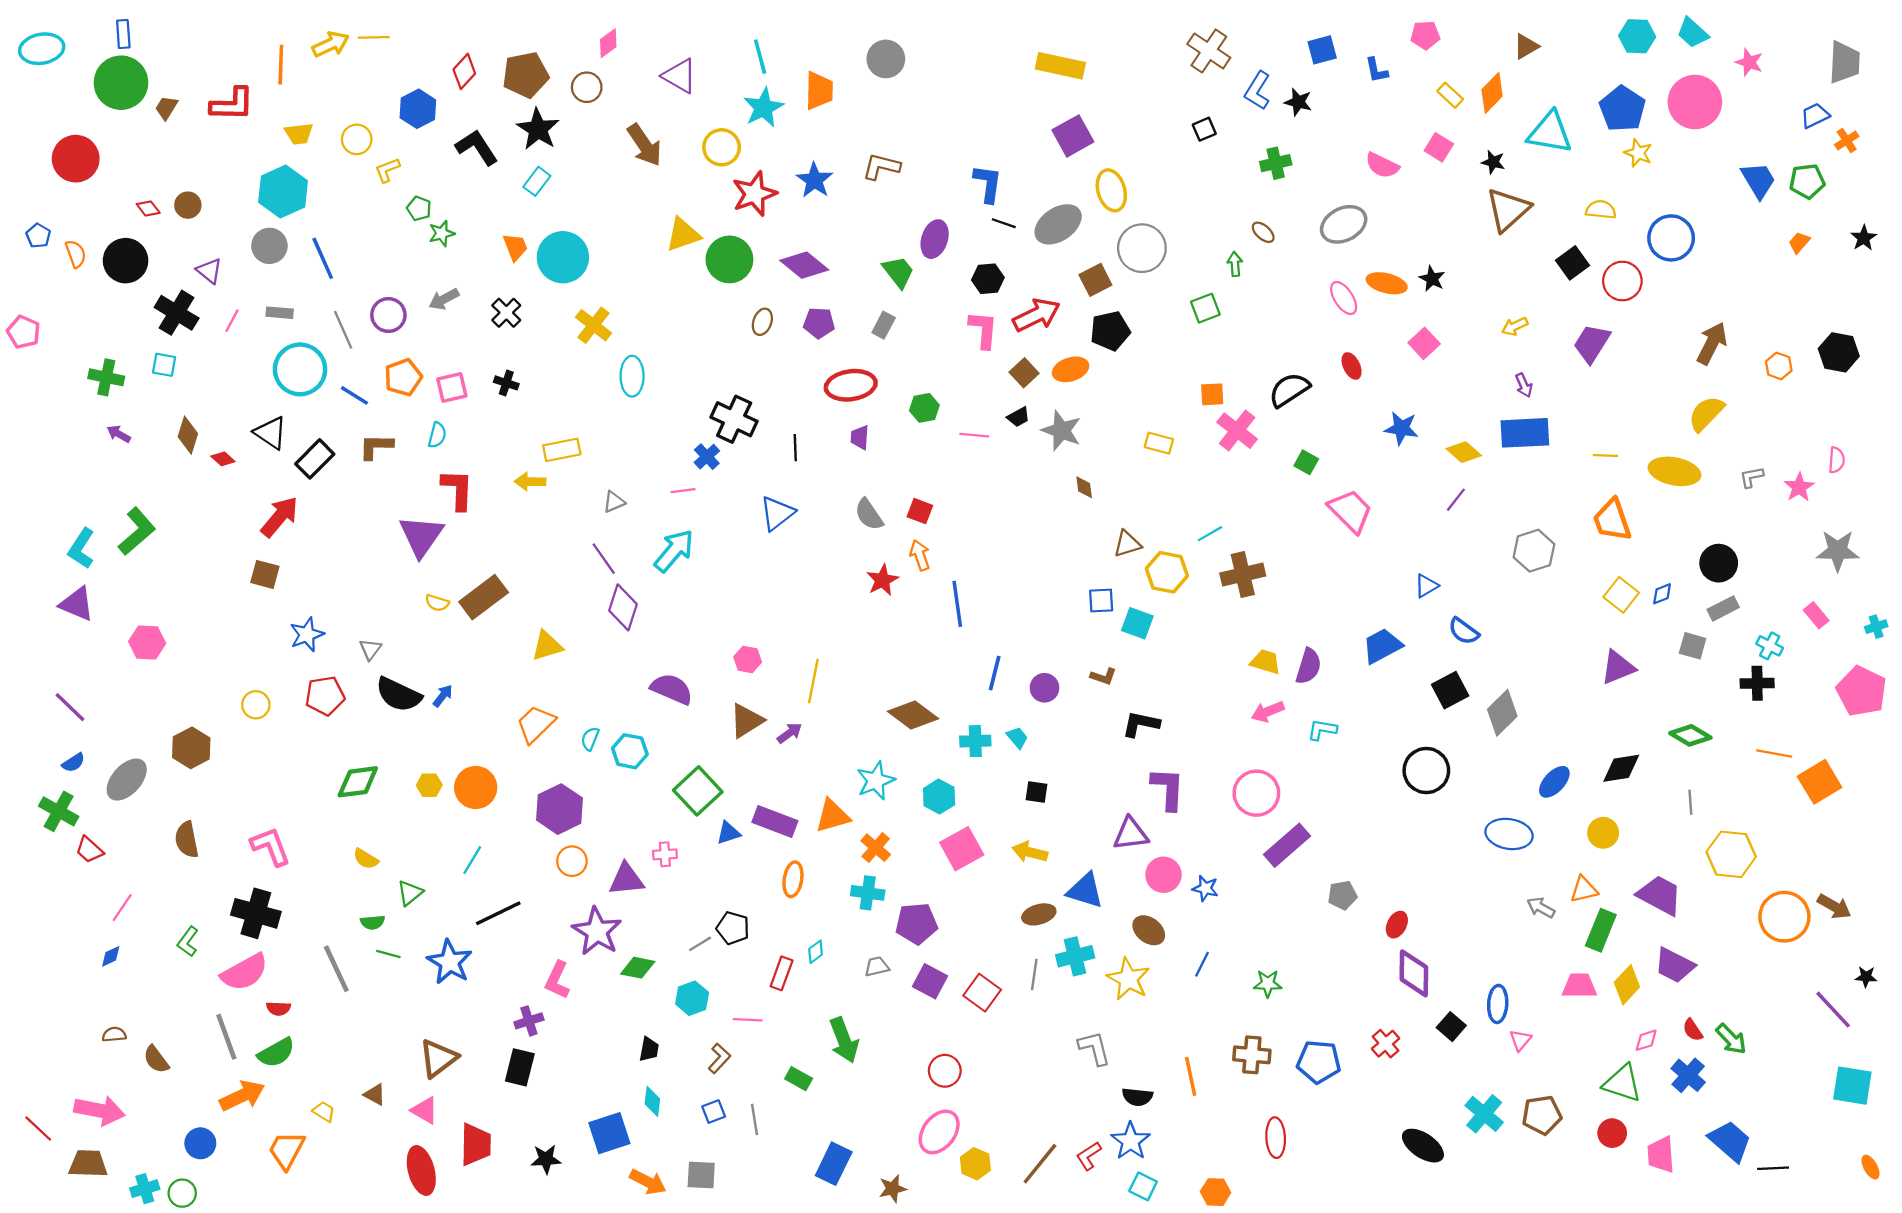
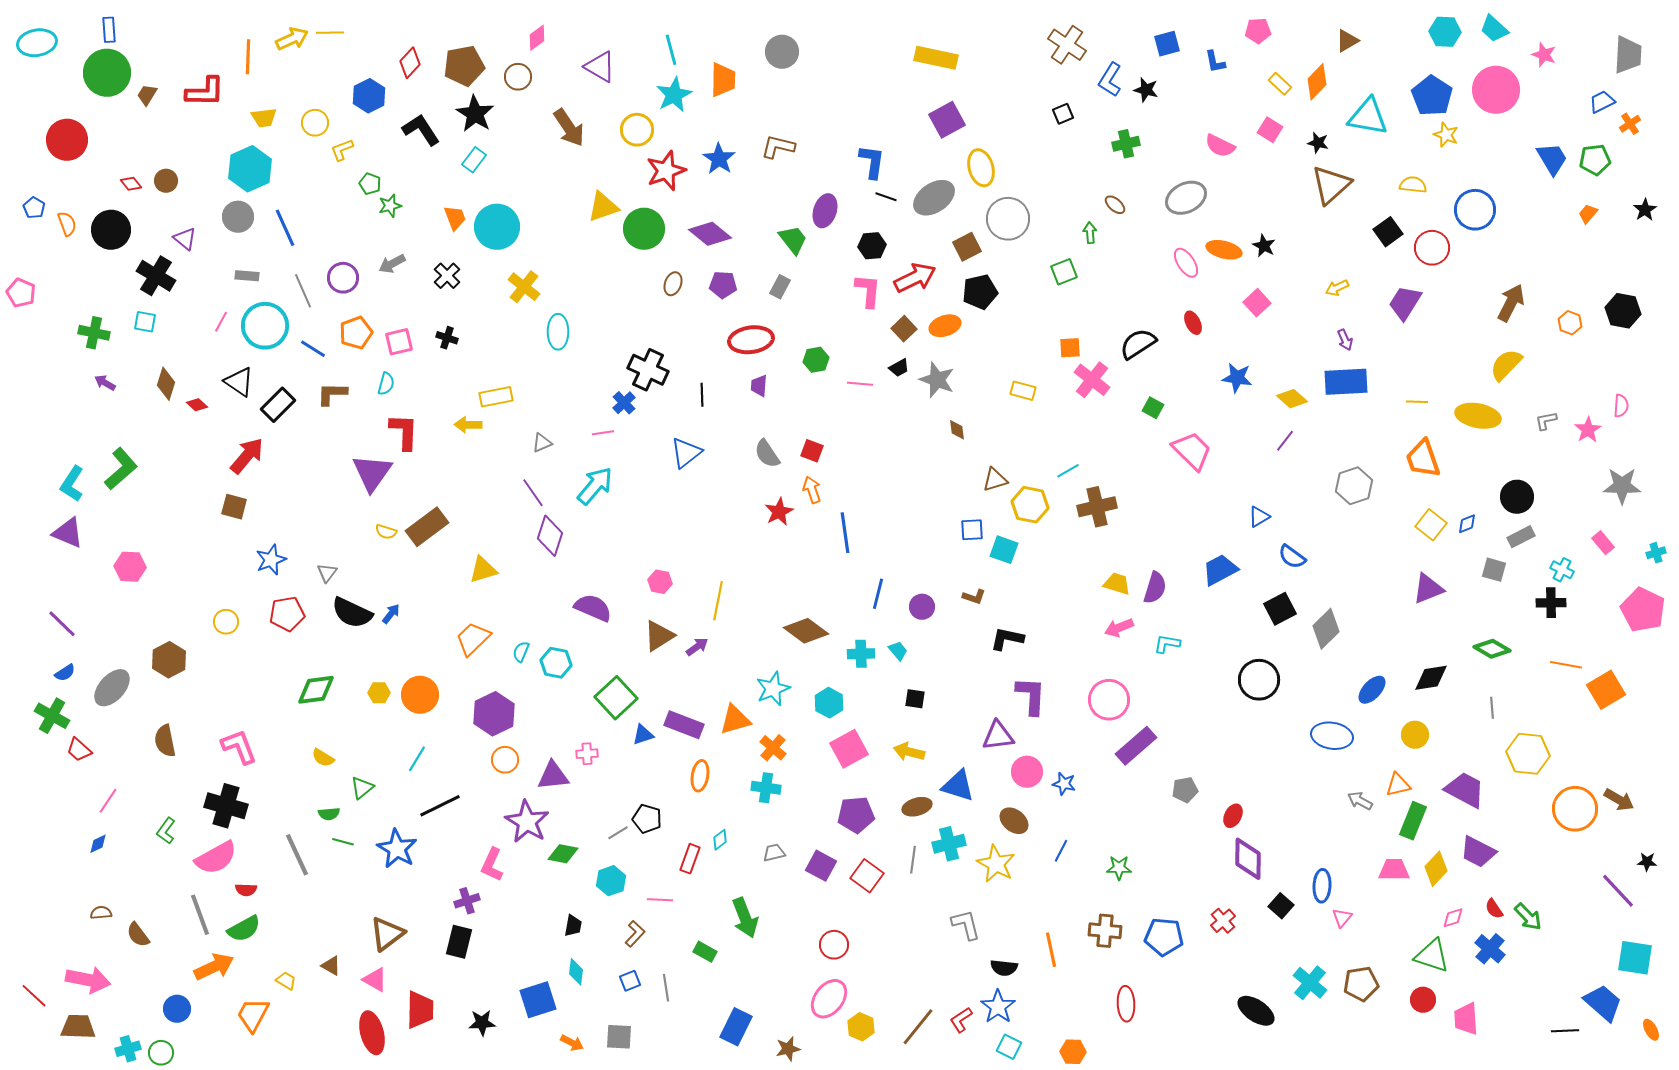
pink line: (232, 321) -> (221, 322), moved
purple pentagon: (916, 923) -> (856, 815), moved
blue trapezoid: (1730, 1141) -> (1603, 1003), moved
orange arrow: (648, 1182) -> (572, 1043), size x0.7

